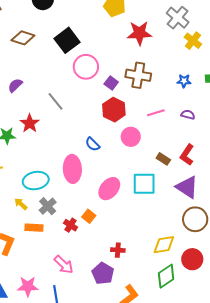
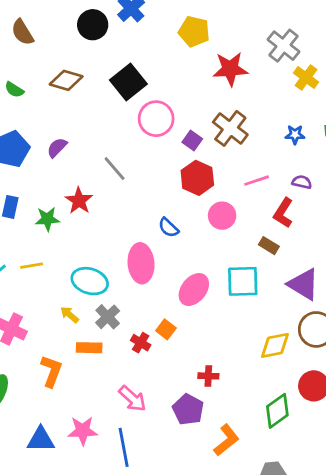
brown cross: (138, 75) -> (230, 128), turned 30
red L-shape: (187, 155) -> (283, 213), moved
cyan ellipse: (36, 181) -> (90, 281), turned 30
yellow diamond: (164, 245) -> (275, 345), moved

